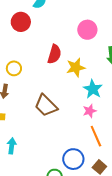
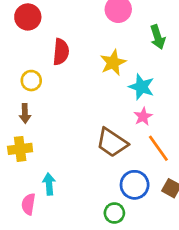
red semicircle: (54, 54) -> (61, 52), moved
brown trapezoid: (46, 105) -> (112, 143), moved

